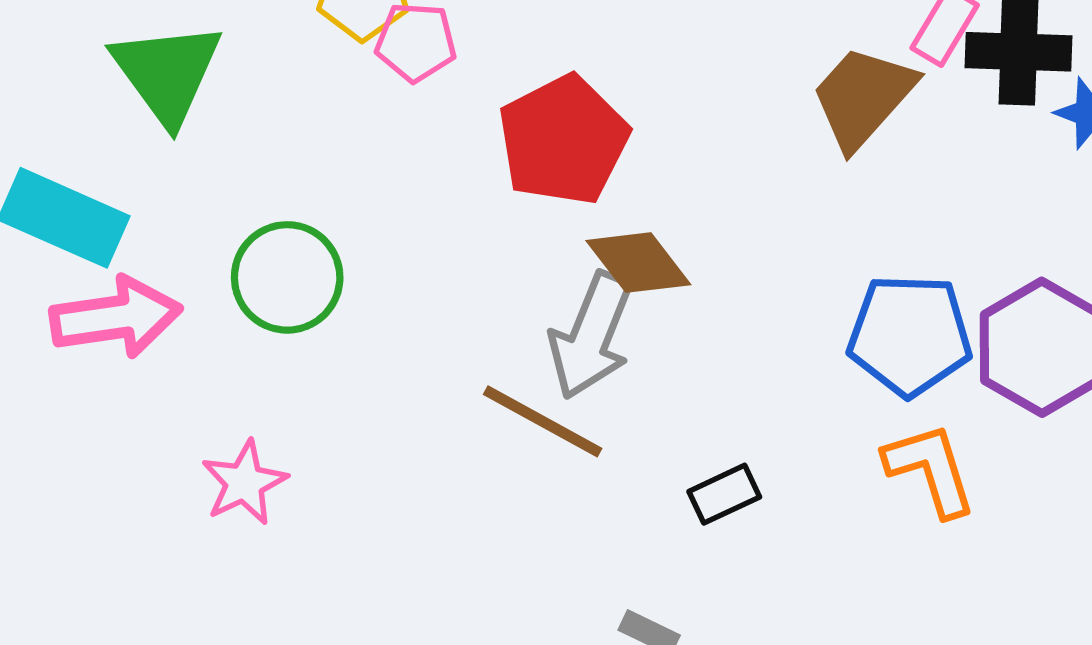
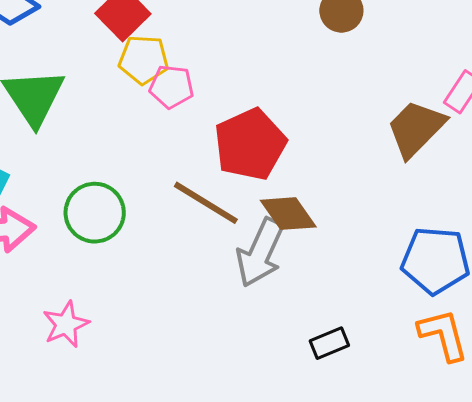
brown line: (543, 421) -> (206, 203), moved

